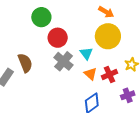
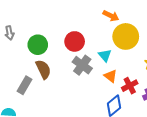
orange arrow: (106, 12) -> (111, 16), moved
green circle: (41, 17) -> (38, 45), moved
red cross: (109, 75) -> (130, 86), moved

